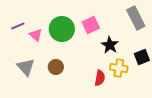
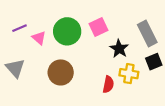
gray rectangle: (136, 18) -> (147, 34), moved
gray triangle: (26, 67) -> (15, 68), moved
brown circle: (56, 67) -> (61, 72), size x1.5

